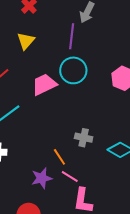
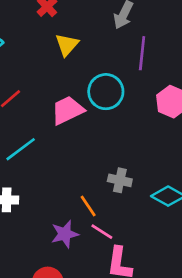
purple line: (72, 36) -> (142, 53), moved
yellow triangle: (26, 41) -> (67, 45), moved

